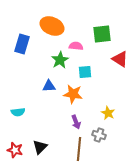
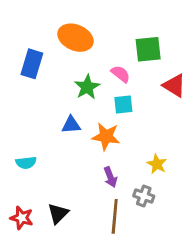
pink semicircle: (76, 46) -> (121, 74), moved, turned 32

